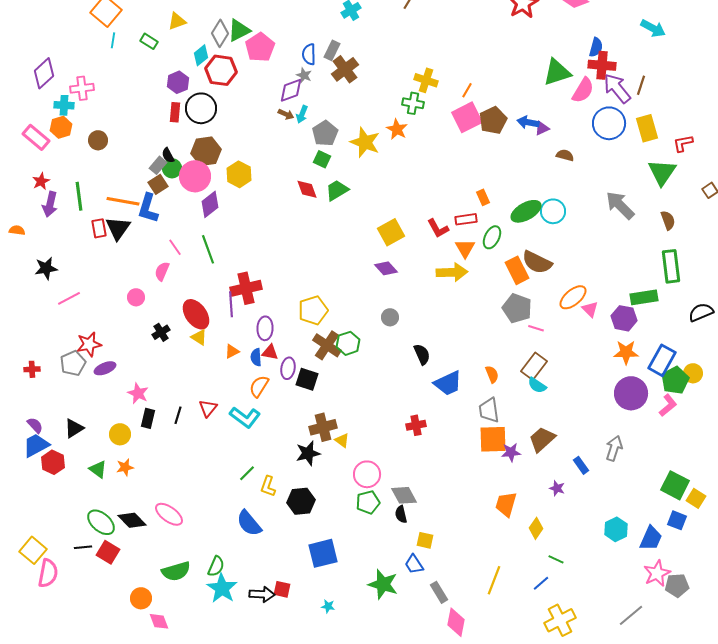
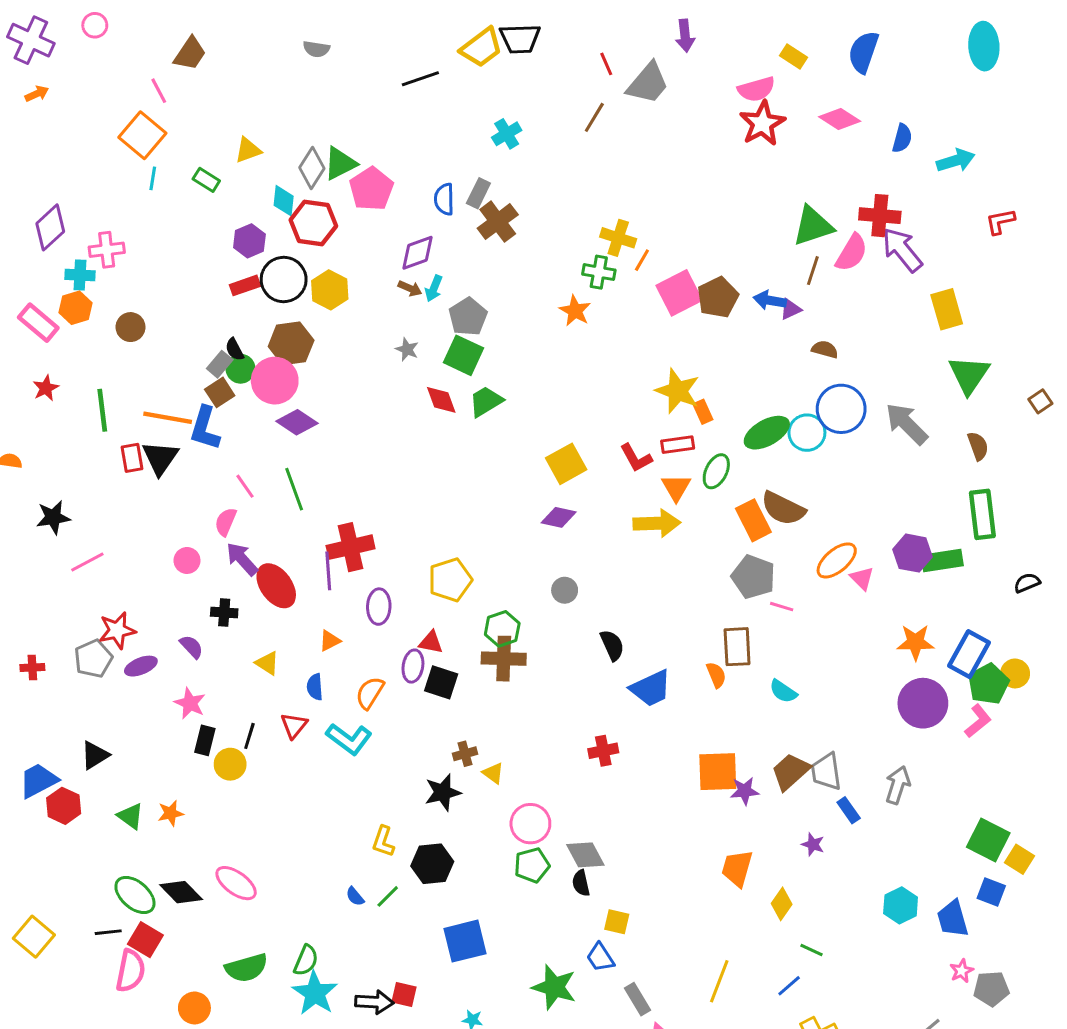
cyan arrow: (653, 28) -> (956, 161), turned -45
blue semicircle: (596, 47) -> (902, 138), moved
cyan diamond: (201, 55) -> (284, 201), turned -45
gray star: (304, 75) -> (407, 349), moved
brown line: (641, 85) -> (813, 271), moved
orange line: (467, 90) -> (642, 260), moved
red rectangle: (175, 112) -> (245, 285), turned 66
blue circle: (609, 123) -> (841, 409), moved
yellow star: (365, 142) -> (678, 391), moved
red L-shape: (683, 143) -> (1000, 222), moved
green square: (322, 159) -> (464, 355), size x1.5
yellow hexagon: (239, 174) -> (330, 290), moved
purple arrow: (50, 204) -> (242, 559), moved, turned 125
purple diamond: (210, 204) -> (297, 422), turned 72
purple diamond: (386, 268) -> (559, 517), turned -35
black semicircle: (701, 312) -> (1027, 583), size x0.7
purple hexagon: (624, 318) -> (913, 553), moved
black cross: (161, 332) -> (224, 613), turned 36
yellow triangle: (199, 337) -> (267, 663), moved
brown cross: (327, 345) -> (504, 659), moved, turned -32
red triangle: (270, 352) -> (431, 642), moved
blue semicircle: (256, 357) -> (315, 687), moved
brown rectangle: (534, 366) -> (737, 647), moved, turned -40
gray trapezoid: (489, 410) -> (826, 772), moved
purple semicircle: (35, 425) -> (191, 647), moved
brown cross: (323, 427) -> (465, 754), size x0.6
yellow circle: (120, 434) -> (230, 764), moved
green line: (247, 473) -> (388, 896), moved
blue semicircle: (249, 523) -> (355, 896), size x0.5
blue trapezoid: (651, 538) -> (953, 919), turned 140
pink semicircle: (48, 573) -> (131, 971), moved
pink star: (657, 573) -> (962, 971), size x0.6

